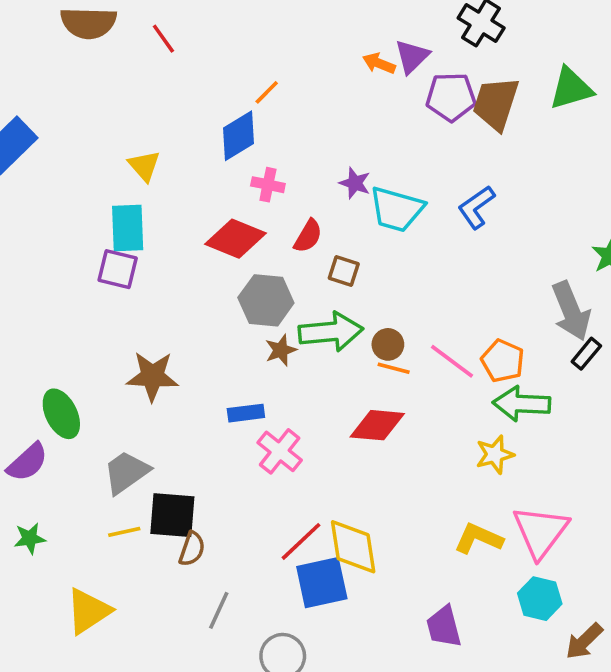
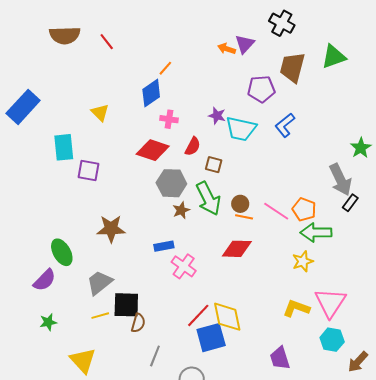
purple pentagon: (451, 97) -> (261, 89), moved
cyan rectangle: (128, 228) -> (64, 147), moved
green arrow: (331, 332) -> (208, 199), turned 72
yellow triangle: (88, 611) -> (83, 360), turned -36

